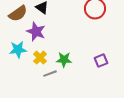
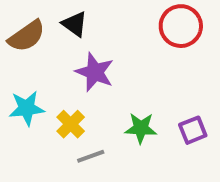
purple star: (36, 32) -> (95, 72), moved
green star: (64, 60) -> (141, 128), moved

